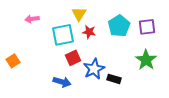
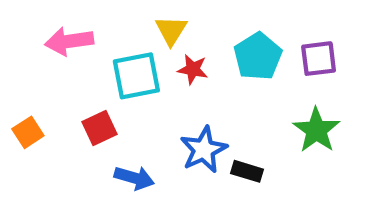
pink arrow: (32, 19) -> (69, 41), size x1.5
red square: (73, 58) -> (100, 128), moved

